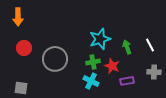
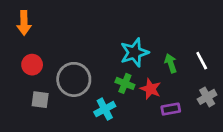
green cross: (93, 62) -> (125, 83), turned 32
gray cross: (154, 72) -> (207, 97), turned -32
cyan cross: (91, 81) -> (105, 109), moved, turned 35
gray square: (21, 88) -> (40, 100), moved

